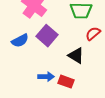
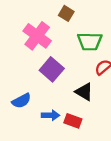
blue semicircle: (20, 41) -> (21, 101), moved

